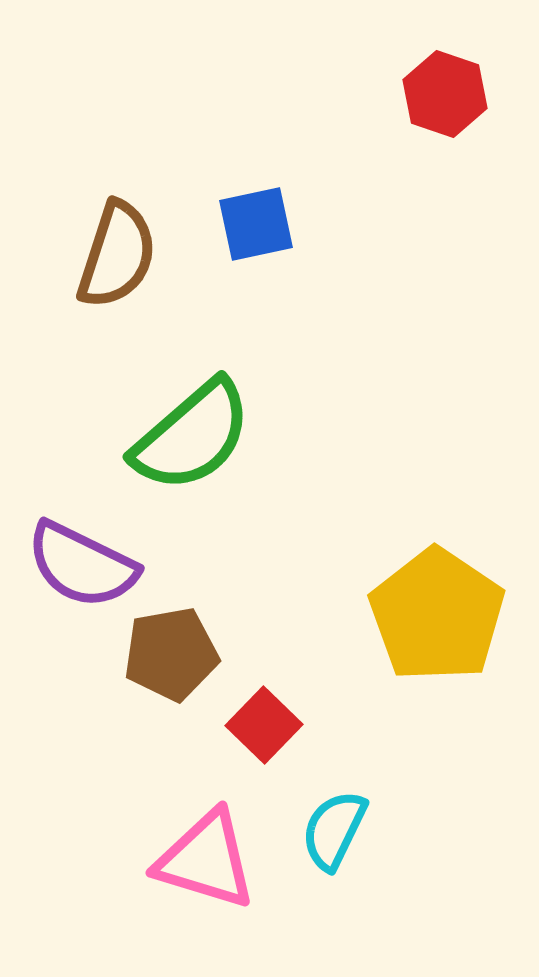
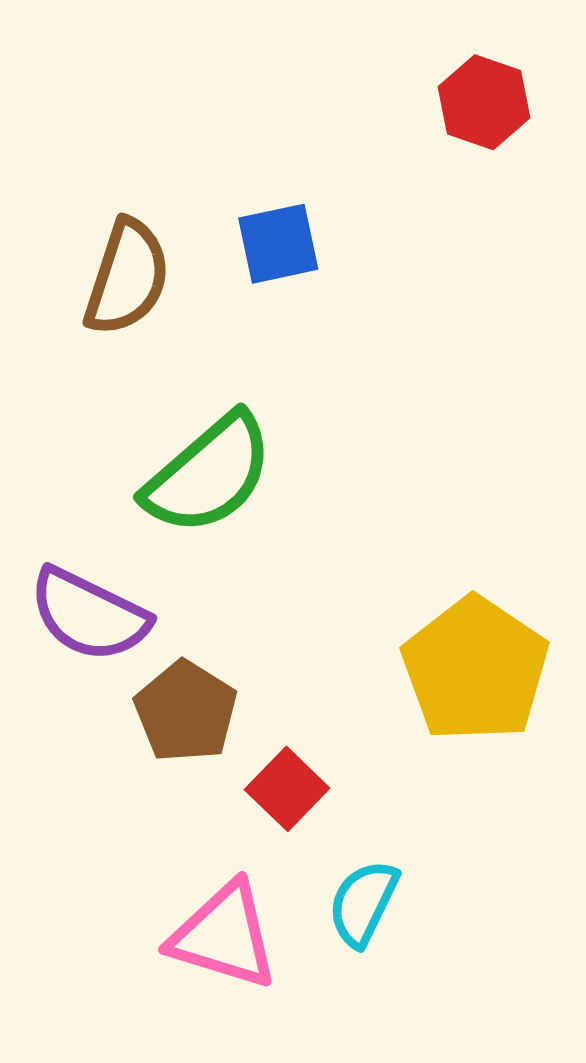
brown pentagon: (171, 654) -> (186, 712), turned -30

